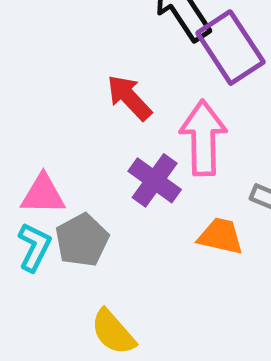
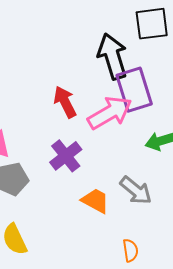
pink arrow: (203, 138) -> (110, 113), moved, turned 45

